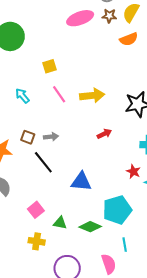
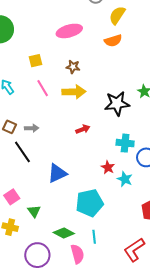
brown star: (109, 16) -> (73, 67), moved
pink ellipse: (80, 18) -> (69, 31), moved
blue triangle: (81, 182) -> (57, 173), turned -35
green triangle: (60, 223) -> (34, 211), turned 40
green diamond: (90, 227) -> (64, 233), moved

